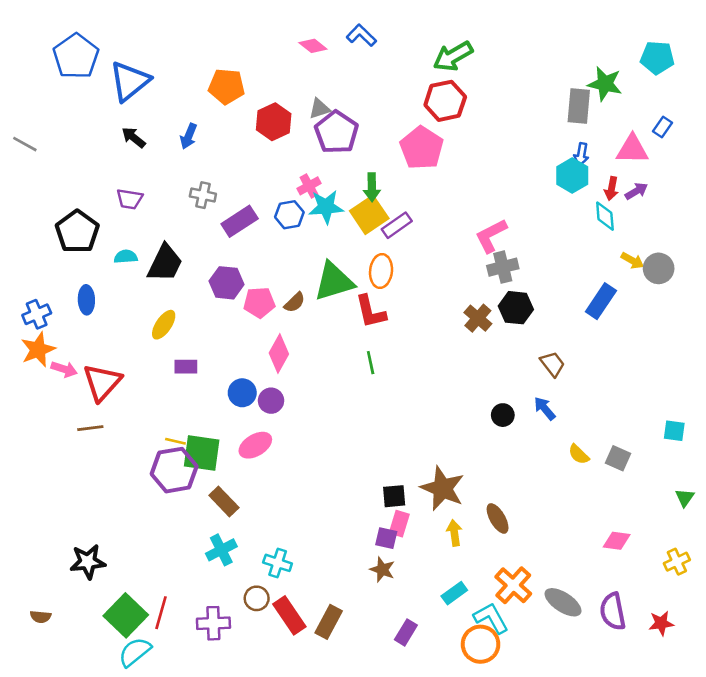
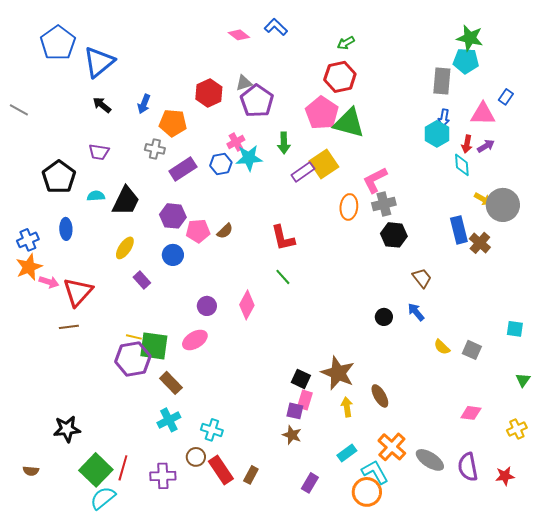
green arrow: (453, 56) -> (346, 43), size x0.6
cyan pentagon: (657, 58) -> (466, 61), moved
green star: (605, 84) -> (470, 38), moved
orange pentagon: (227, 86) -> (173, 123), moved
yellow square: (369, 215) -> (324, 164), moved
gray circle: (659, 268) -> (503, 205), size x1.4
orange ellipse: (381, 271) -> (349, 207), moved
green triangle: (334, 281) -> (349, 123), moved, turned 32
blue rectangle: (601, 301) -> (459, 230), turned -48
brown cross: (478, 318) -> (480, 243), moved
pink diamond: (279, 354) -> (247, 305), moved
green line: (371, 363) -> (283, 277), turned -30
purple rectangle: (186, 367) -> (142, 280), turned 48
blue circle: (242, 393) -> (173, 255), moved
black square: (394, 496) -> (301, 379), turned 30
brown rectangle: (329, 622) -> (251, 475), size x0.7

